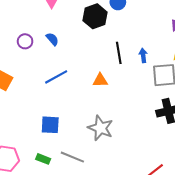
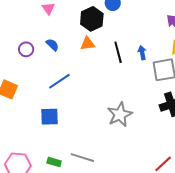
orange triangle: (100, 80) -> (87, 44), moved
blue square: (50, 125) -> (49, 117), moved
gray star: (100, 128) -> (120, 114), moved, turned 30

